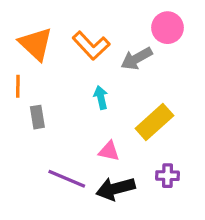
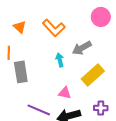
orange triangle: (36, 44) -> (20, 27), size x0.6
gray arrow: (137, 59) -> (82, 48), moved
gray rectangle: (37, 117) -> (21, 72), size x1.5

